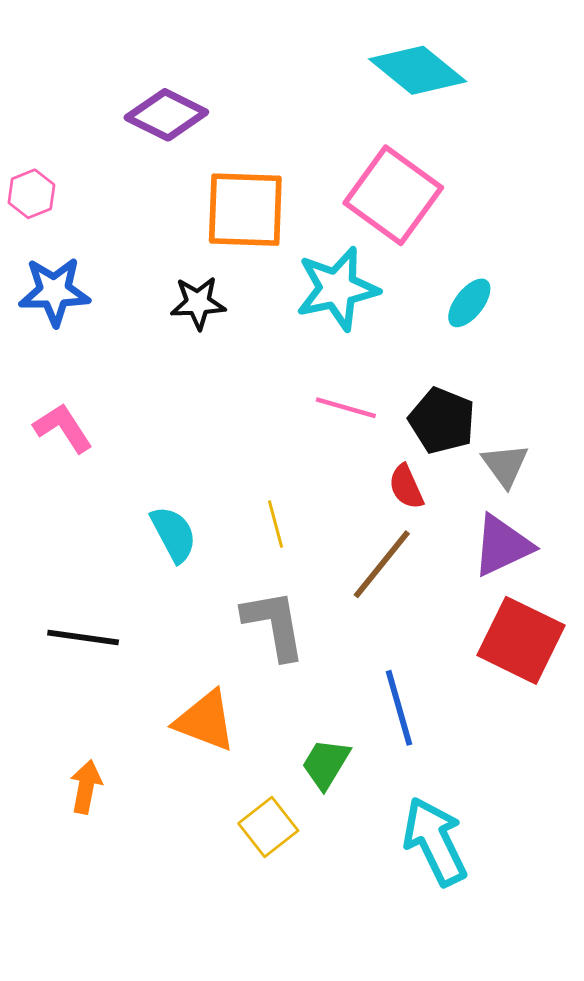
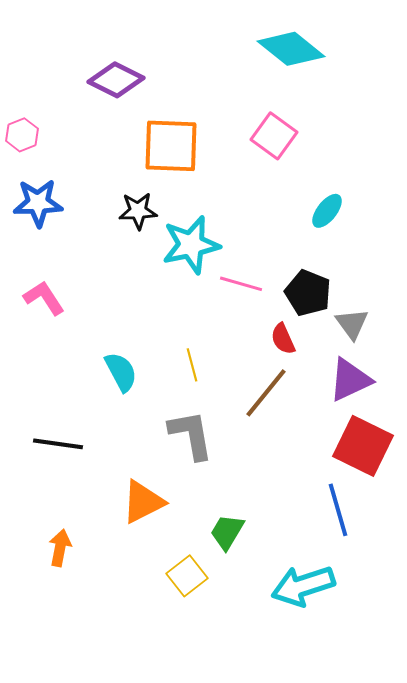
pink square: (393, 195) -> (274, 136), size x0.7
cyan star: (337, 289) -> (191, 245), moved
blue line: (399, 708) -> (338, 510), moved
orange triangle: (205, 721) -> (143, 502), turned -48
cyan arrow: (435, 841) -> (303, 586), turned -82

